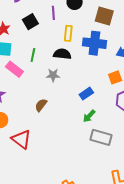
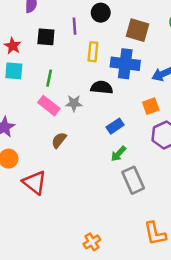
black square: (30, 22) -> (46, 37), turned 35
black semicircle: (62, 54) -> (102, 87), moved
pink rectangle: (14, 69) -> (49, 106), moved
gray rectangle: (101, 137) -> (133, 180), turned 50

